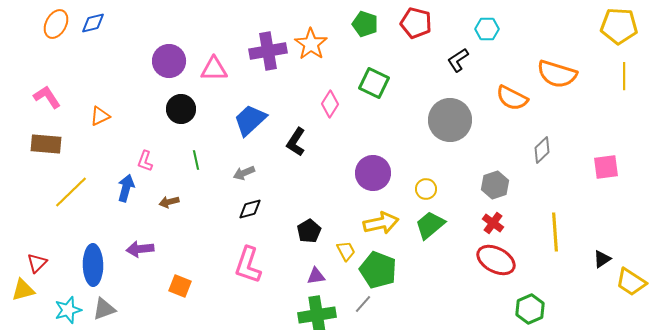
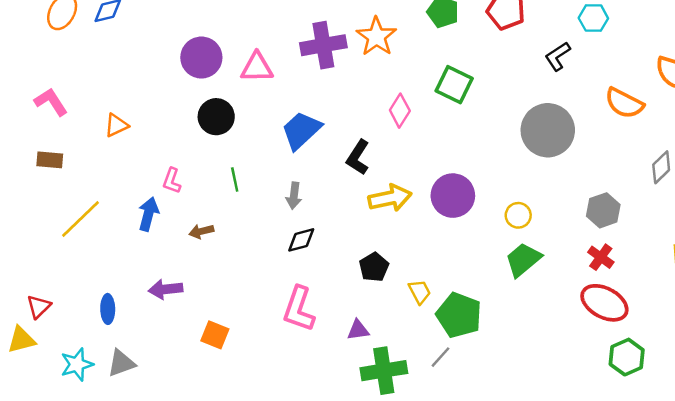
brown rectangle: (46, 144) -> (50, 160), size x0.7
gray arrow: (244, 173) -> (294, 196), turned -60
yellow arrow: (381, 223) -> (390, 198), moved
blue ellipse: (93, 265) -> (108, 309), size x0.6
purple triangle: (316, 276) -> (358, 330), moved
green hexagon: (530, 309) -> (627, 357), moved

